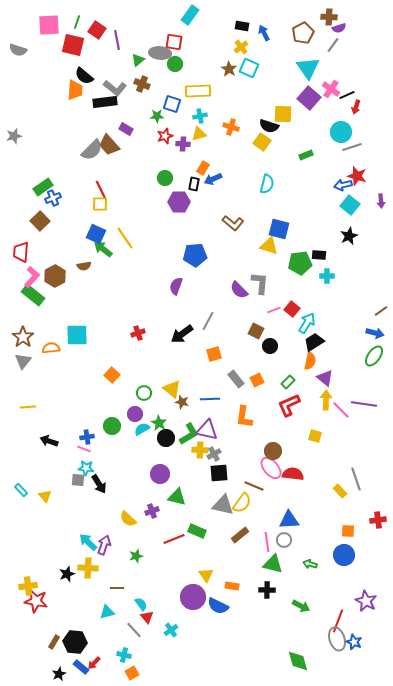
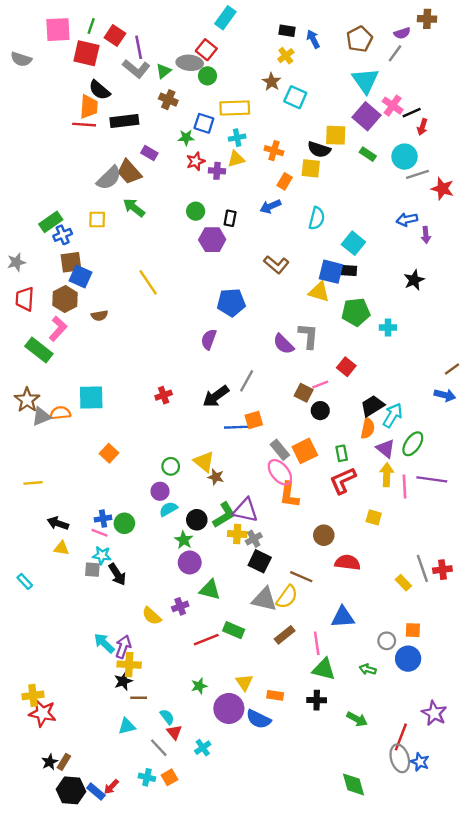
brown cross: (329, 17) -> (427, 19), moved
red square: (174, 42) -> (206, 50), turned 30
cyan square: (249, 68) -> (295, 97), moved
gray L-shape: (115, 88) -> (136, 69), moved
gray star: (14, 136) -> (16, 262), moved
yellow square: (262, 142) -> (311, 168), turned -30
green rectangle: (306, 155) -> (368, 154), moved, turned 56
orange rectangle: (203, 168) -> (285, 181), moved
red star: (357, 176) -> (442, 189), moved
blue arrow: (213, 179) -> (270, 206), moved
red line: (101, 190) -> (84, 125), moved, turned -60
purple arrow: (381, 201) -> (426, 235), moved
yellow square: (100, 204) -> (97, 219), moved
cyan square: (350, 205) -> (353, 243), moved
brown square: (40, 221) -> (71, 262), moved, turned 36
blue square: (96, 234) -> (80, 276), moved
green arrow: (103, 249) -> (134, 208), moved
black rectangle: (319, 255) -> (349, 271), moved
brown hexagon: (55, 276) -> (65, 299), moved
pink L-shape: (32, 277) -> (58, 329), moved
pink line: (274, 310) -> (320, 384), moved
cyan arrow: (307, 323) -> (393, 415), moved
green ellipse: (374, 356) -> (413, 444), moved
gray triangle: (23, 361) -> (41, 416), moved, turned 30
orange square: (112, 375) -> (109, 453), moved
orange square: (257, 380) -> (305, 451), size x1.5
green rectangle: (288, 382) -> (342, 453), turned -56
blue line: (210, 399) -> (236, 427), moved
pink line: (341, 410) -> (405, 487), turned 42
green star: (159, 423) -> (184, 540), moved
green circle: (112, 426) -> (124, 523), moved
pink ellipse: (271, 468) -> (280, 472), moved
black square: (219, 473) -> (260, 561), turned 30
yellow triangle: (45, 496) -> (61, 548), moved, turned -40
red cross: (378, 520) -> (442, 570), moved
gray circle: (284, 540) -> (387, 641), moved
green star: (136, 556) -> (199, 686), moved
yellow cross: (88, 568) -> (129, 665), moved
black star: (67, 574) -> (123, 681), moved
black hexagon: (75, 642) -> (71, 790), moved
orange square: (132, 673) -> (170, 777), moved
black star: (59, 674) -> (50, 762), moved

